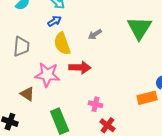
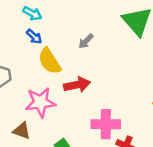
blue arrow: (54, 21) -> (34, 37), turned 88
pink cross: (95, 104) -> (106, 124), size x1.6

